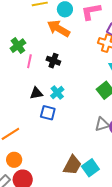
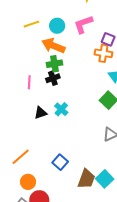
green cross: (18, 46) -> (54, 64), moved, turned 35
black cross: (53, 61) -> (53, 78), turned -32
blue square: (48, 113) -> (60, 162), moved, turned 35

